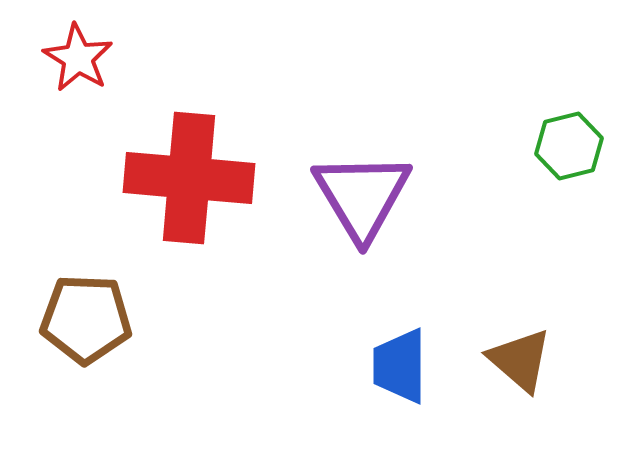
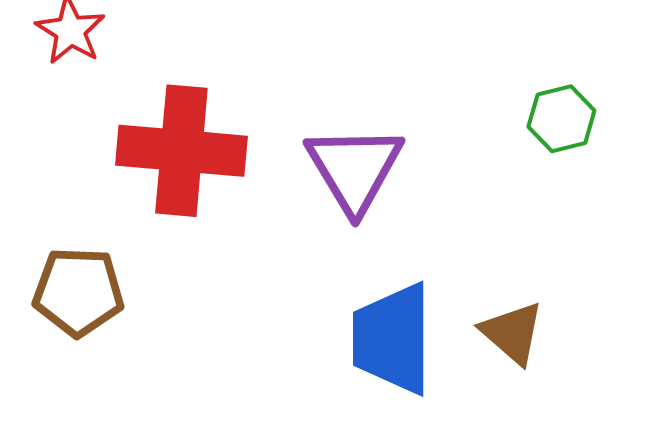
blue trapezoid: (400, 366) -> (392, 339), size x1.5

